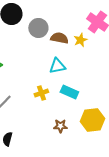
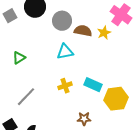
cyan triangle: (57, 66) -> (65, 52), moved
yellow hexagon: (92, 120) -> (116, 99), moved

